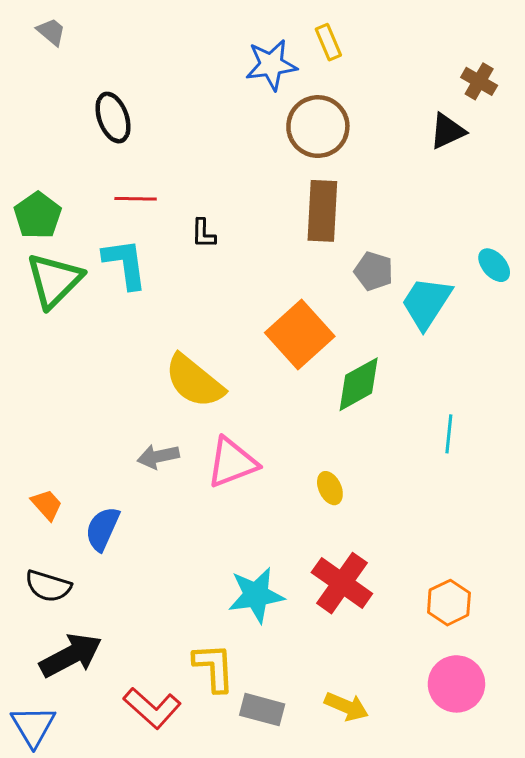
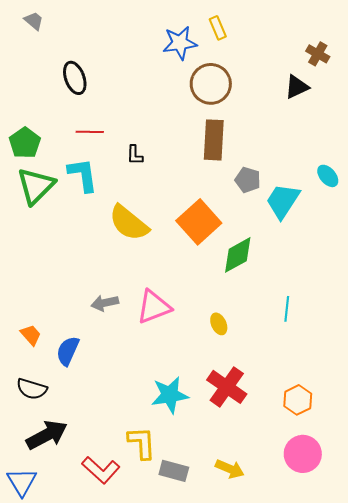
yellow semicircle: (194, 381) -> (129, 223), moved
cyan line: (449, 434) -> (287, 309), moved

